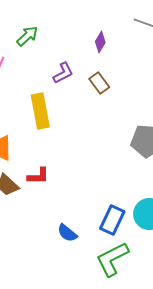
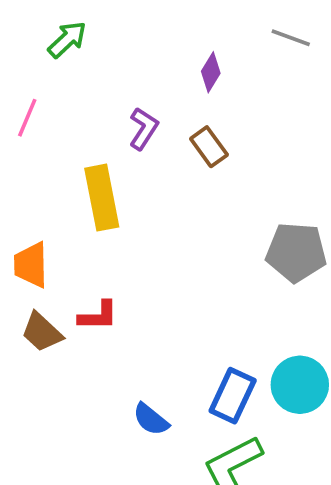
green arrow: (27, 36) -> (67, 40), moved
purple L-shape: (63, 73) -> (144, 129), turned -30

